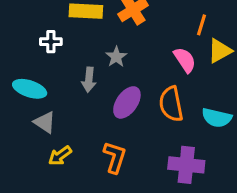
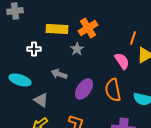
gray star: (116, 57) -> (77, 49), moved
gray arrow: (89, 80) -> (59, 74), turned 105
gray triangle: (45, 122) -> (41, 100), moved

